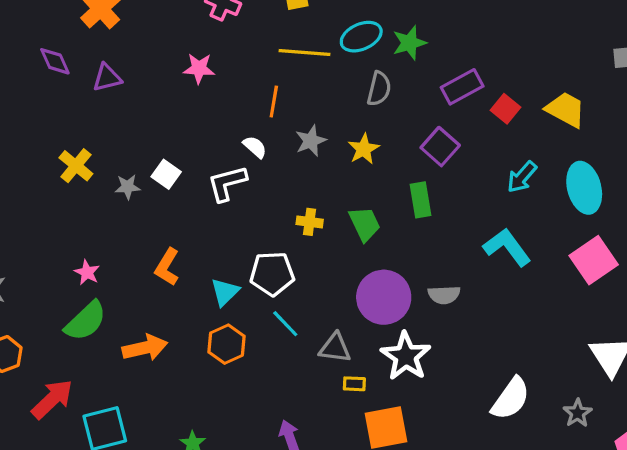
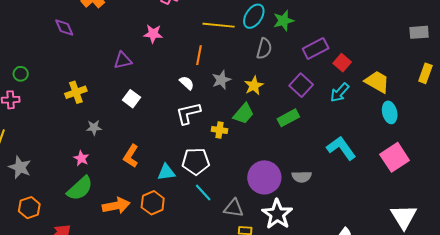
cyan ellipse: (361, 37) -> (254, 16), turned -35
purple triangle: (107, 78) -> (123, 60), moved
yellow trapezoid: (566, 110) -> (377, 82), moved
yellow cross: (76, 166) -> (76, 92), turned 30
cyan arrow: (522, 177) -> (340, 93), moved
white L-shape: (227, 183) -> (188, 113), moved
gray star: (128, 187) -> (94, 128), moved
cyan ellipse: (584, 188) -> (390, 112), size x0.7
green rectangle: (421, 200) -> (288, 118), turned 70
green trapezoid: (365, 224) -> (244, 114), moved, turned 65
cyan triangle: (225, 292) -> (166, 172), turned 36
orange hexagon: (226, 344) -> (153, 203), moved

